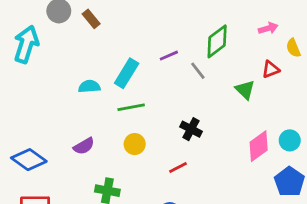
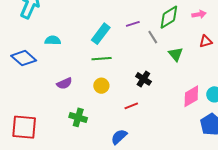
pink arrow: (268, 28) -> (199, 14), moved
cyan semicircle: (89, 86) -> (53, 40), moved
green triangle: (245, 90) -> (176, 54), moved
blue diamond: (29, 160) -> (24, 58), moved

